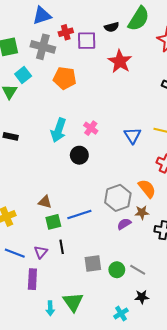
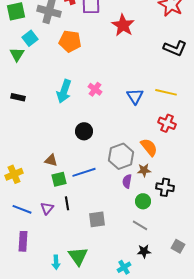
black circle: (79, 155) -> (84, 131), moved
purple semicircle: (124, 224) -> (127, 181), turned -48
green circle: (117, 270) -> (143, 201), moved
purple rectangle: (32, 279) -> (23, 241), moved

